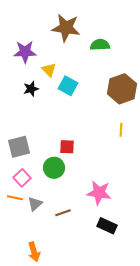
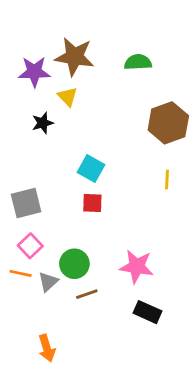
brown star: (66, 28) -> (74, 57), moved
cyan square: (68, 86) -> (91, 168), moved
green circle: (54, 168) -> (74, 264), moved

